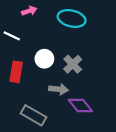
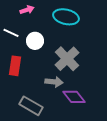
white circle: (44, 59) -> (35, 41), moved
gray cross: (73, 64) -> (67, 59), size x1.4

